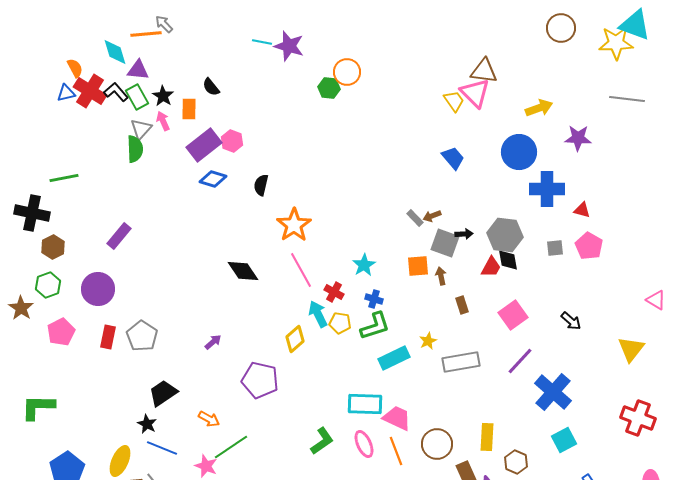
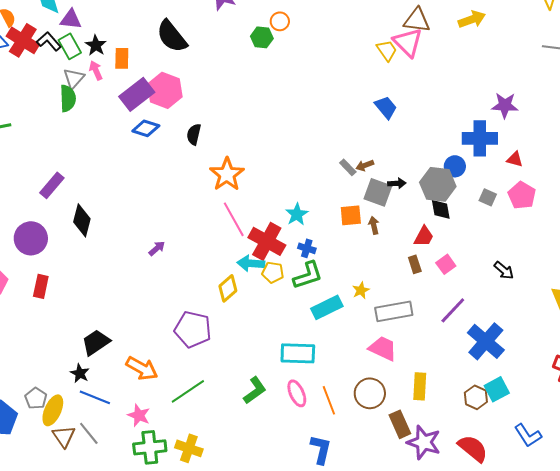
orange circle: (347, 72) -> (280, 21), size x0.7
black semicircle: (211, 87) -> (172, 36), moved, size x1.8
yellow arrow: (539, 108) -> (472, 19), moved
purple star: (578, 138) -> (505, 105), moved
pink hexagon: (232, 141) -> (165, 90), size x1.6
blue circle: (519, 152) -> (455, 166), moved, size x0.6
gray square: (555, 248) -> (488, 197), turned 30
red trapezoid: (491, 267) -> (424, 236), moved
black diamond: (243, 271) -> (82, 220), moved, turned 48
red cross: (334, 292) -> (267, 241), size x1.8
brown rectangle: (462, 305) -> (415, 264), moved
cyan arrow: (318, 314) -> (251, 263), turned -60
pink square: (513, 315) -> (446, 264), size x0.7
gray pentagon: (142, 336) -> (36, 398), moved, size x0.7
purple arrow: (213, 342) -> (157, 248), moved
pink trapezoid: (397, 418) -> (383, 348), moved
orange arrow: (209, 419) -> (142, 368), size x1.5
green line: (231, 447) -> (188, 391), moved
brown hexagon: (516, 462) -> (476, 397), moved

